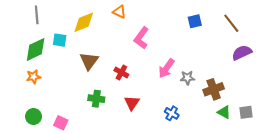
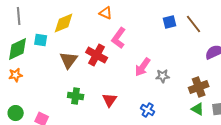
orange triangle: (119, 12) -> (106, 13), moved
brown line: (231, 23) -> (194, 24), moved
red cross: (121, 73) -> (97, 55), moved, size x1.5
brown cross: (214, 89) -> (199, 87), moved

